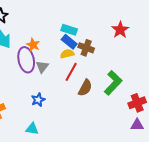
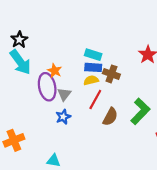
blue rectangle: (69, 42) -> (93, 67), turned -35
blue star: (38, 100) -> (63, 117), moved

